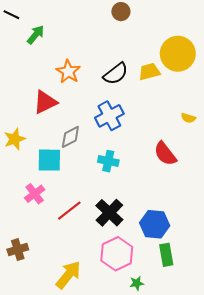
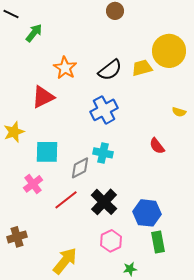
gray diamond: (70, 137) -> (80, 168), moved
red semicircle: (165, 154) -> (157, 146), size x0.7
pink hexagon: (117, 254) -> (111, 241), size x0.7

